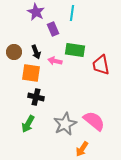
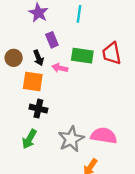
purple rectangle: (53, 29) -> (52, 40), moved
red trapezoid: (101, 65) -> (112, 53), moved
pink semicircle: (94, 121) -> (104, 136), turned -30

